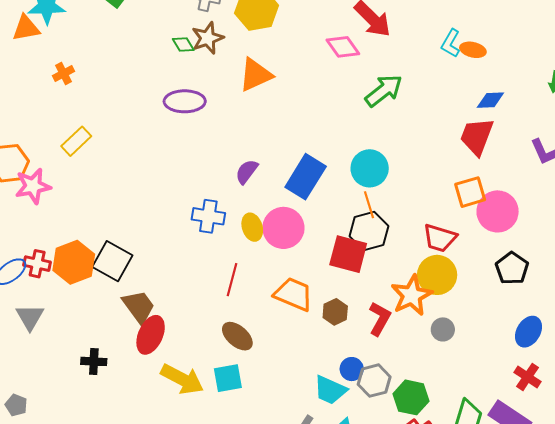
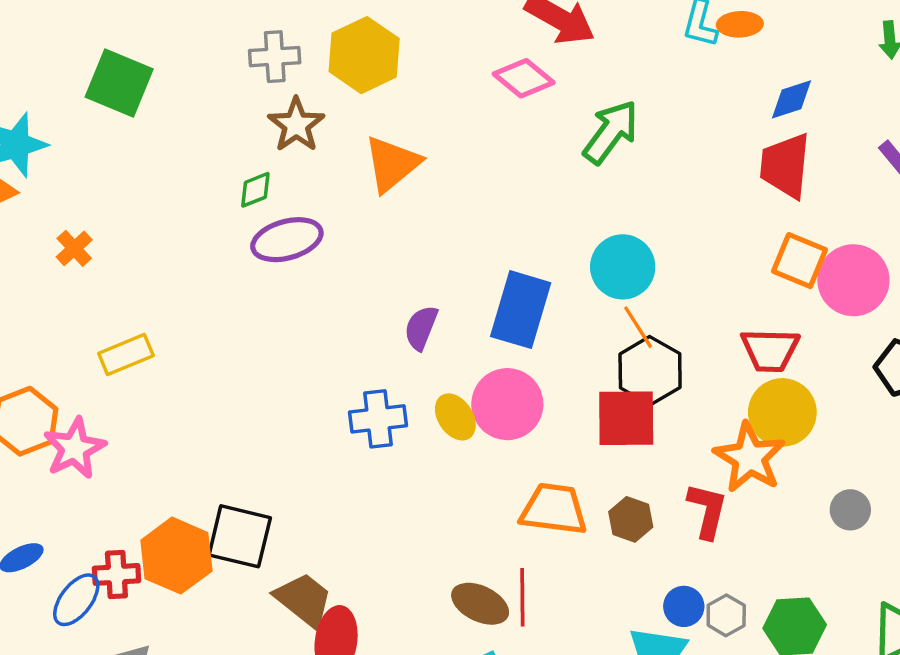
green diamond: (183, 44) -> (255, 190), moved, turned -65
yellow rectangle: (76, 141) -> (126, 355), turned 36
orange square: (470, 192) -> (799, 261), turned -36
red line: (232, 280) -> (522, 597), moved
gray circle: (443, 329) -> (850, 510), moved
gray hexagon: (374, 381) -> (726, 615), size x0.7

